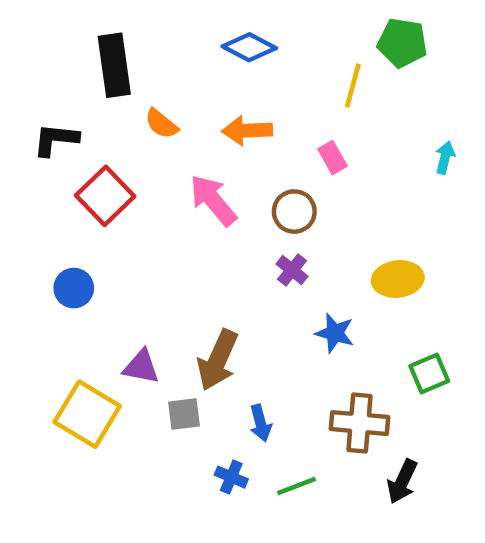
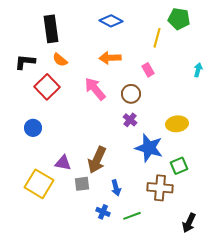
orange semicircle: (161, 124) -> (60, 60), moved
blue star: (335, 333) -> (149, 148), size x1.6
green square: (429, 374) -> (179, 166), moved
black arrow: (402, 482) -> (189, 223), moved

